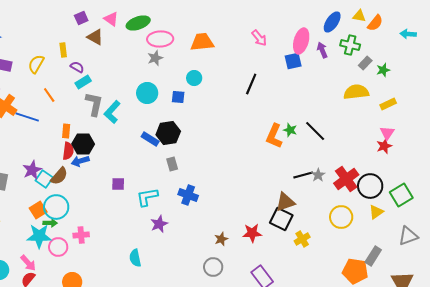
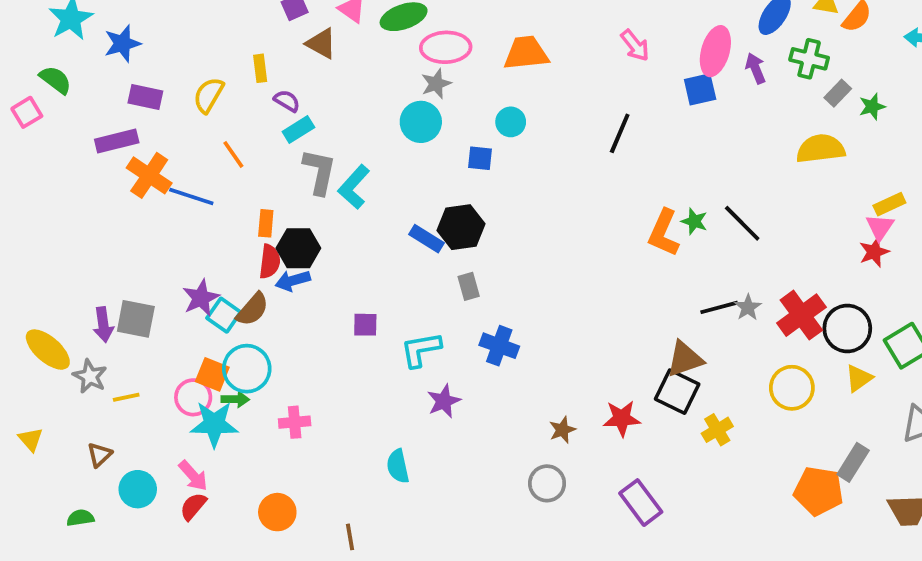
cyan circle: (147, 93) -> (421, 122), moved
yellow rectangle: (388, 104) -> (889, 204), moved
orange square: (38, 210) -> (212, 374), turned -36
pink circle: (58, 247) -> (193, 397), moved

